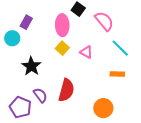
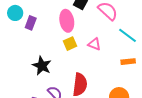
cyan circle: (12, 38) -> (15, 13), moved
yellow square: (62, 48) -> (70, 44), turned 32

